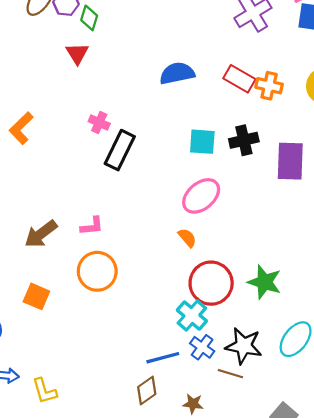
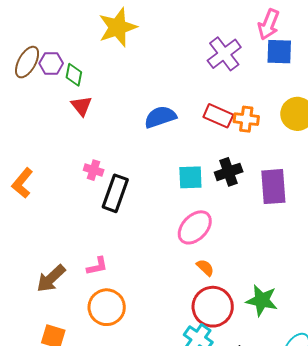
red triangle: (77, 53) -> (81, 106), moved
orange semicircle: (187, 238) -> (205, 268), moved

